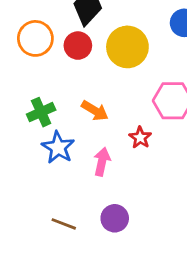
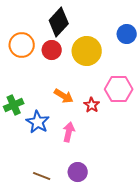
green cross: (41, 112) -> (14, 105), moved
red star: (140, 138) -> (92, 105), moved

